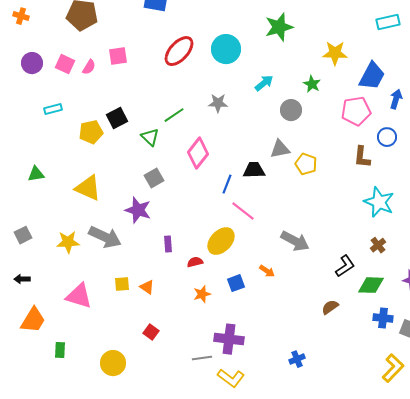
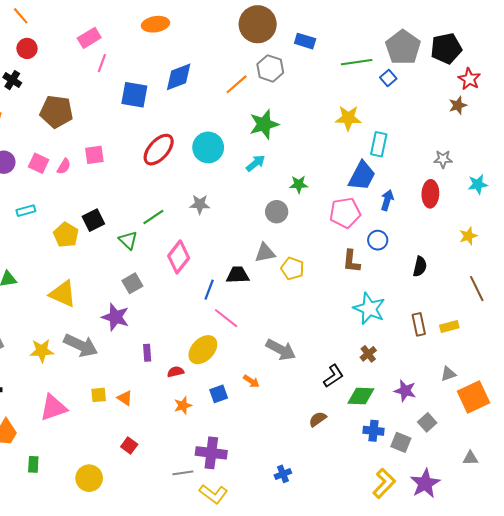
cyan rectangle: (388, 22) -> (379, 144), moved, turned -65
yellow star: (335, 53) -> (348, 118), moved
cyan arrow: (264, 83) -> (256, 163), moved
green star: (312, 84) -> (299, 184), turned -30
yellow pentagon: (91, 132) -> (66, 235), turned -30
pink triangle: (79, 296) -> (53, 408), turned -36

